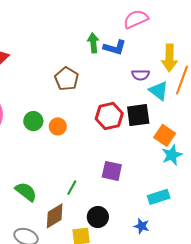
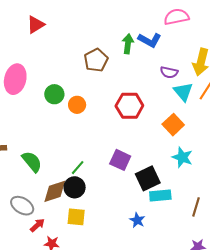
green arrow: (93, 43) -> (128, 44), moved
black square: (138, 115) -> (148, 178), moved, turned -30
orange square: (165, 135) -> (173, 125), moved
cyan star: (172, 155) -> (182, 157), turned 30
black circle: (98, 217) -> (75, 187), moved

